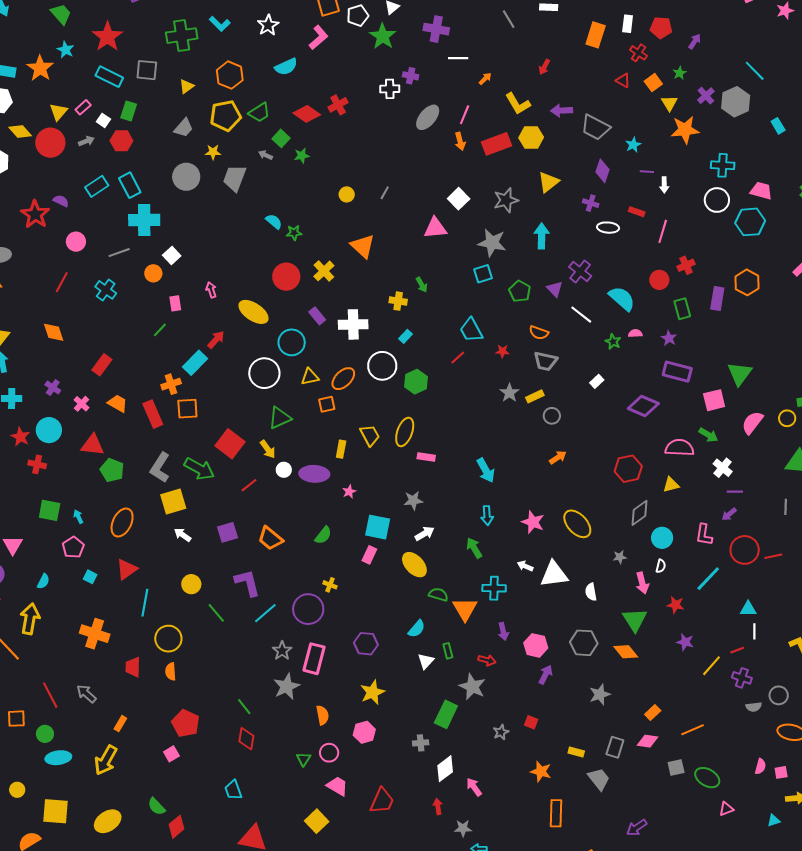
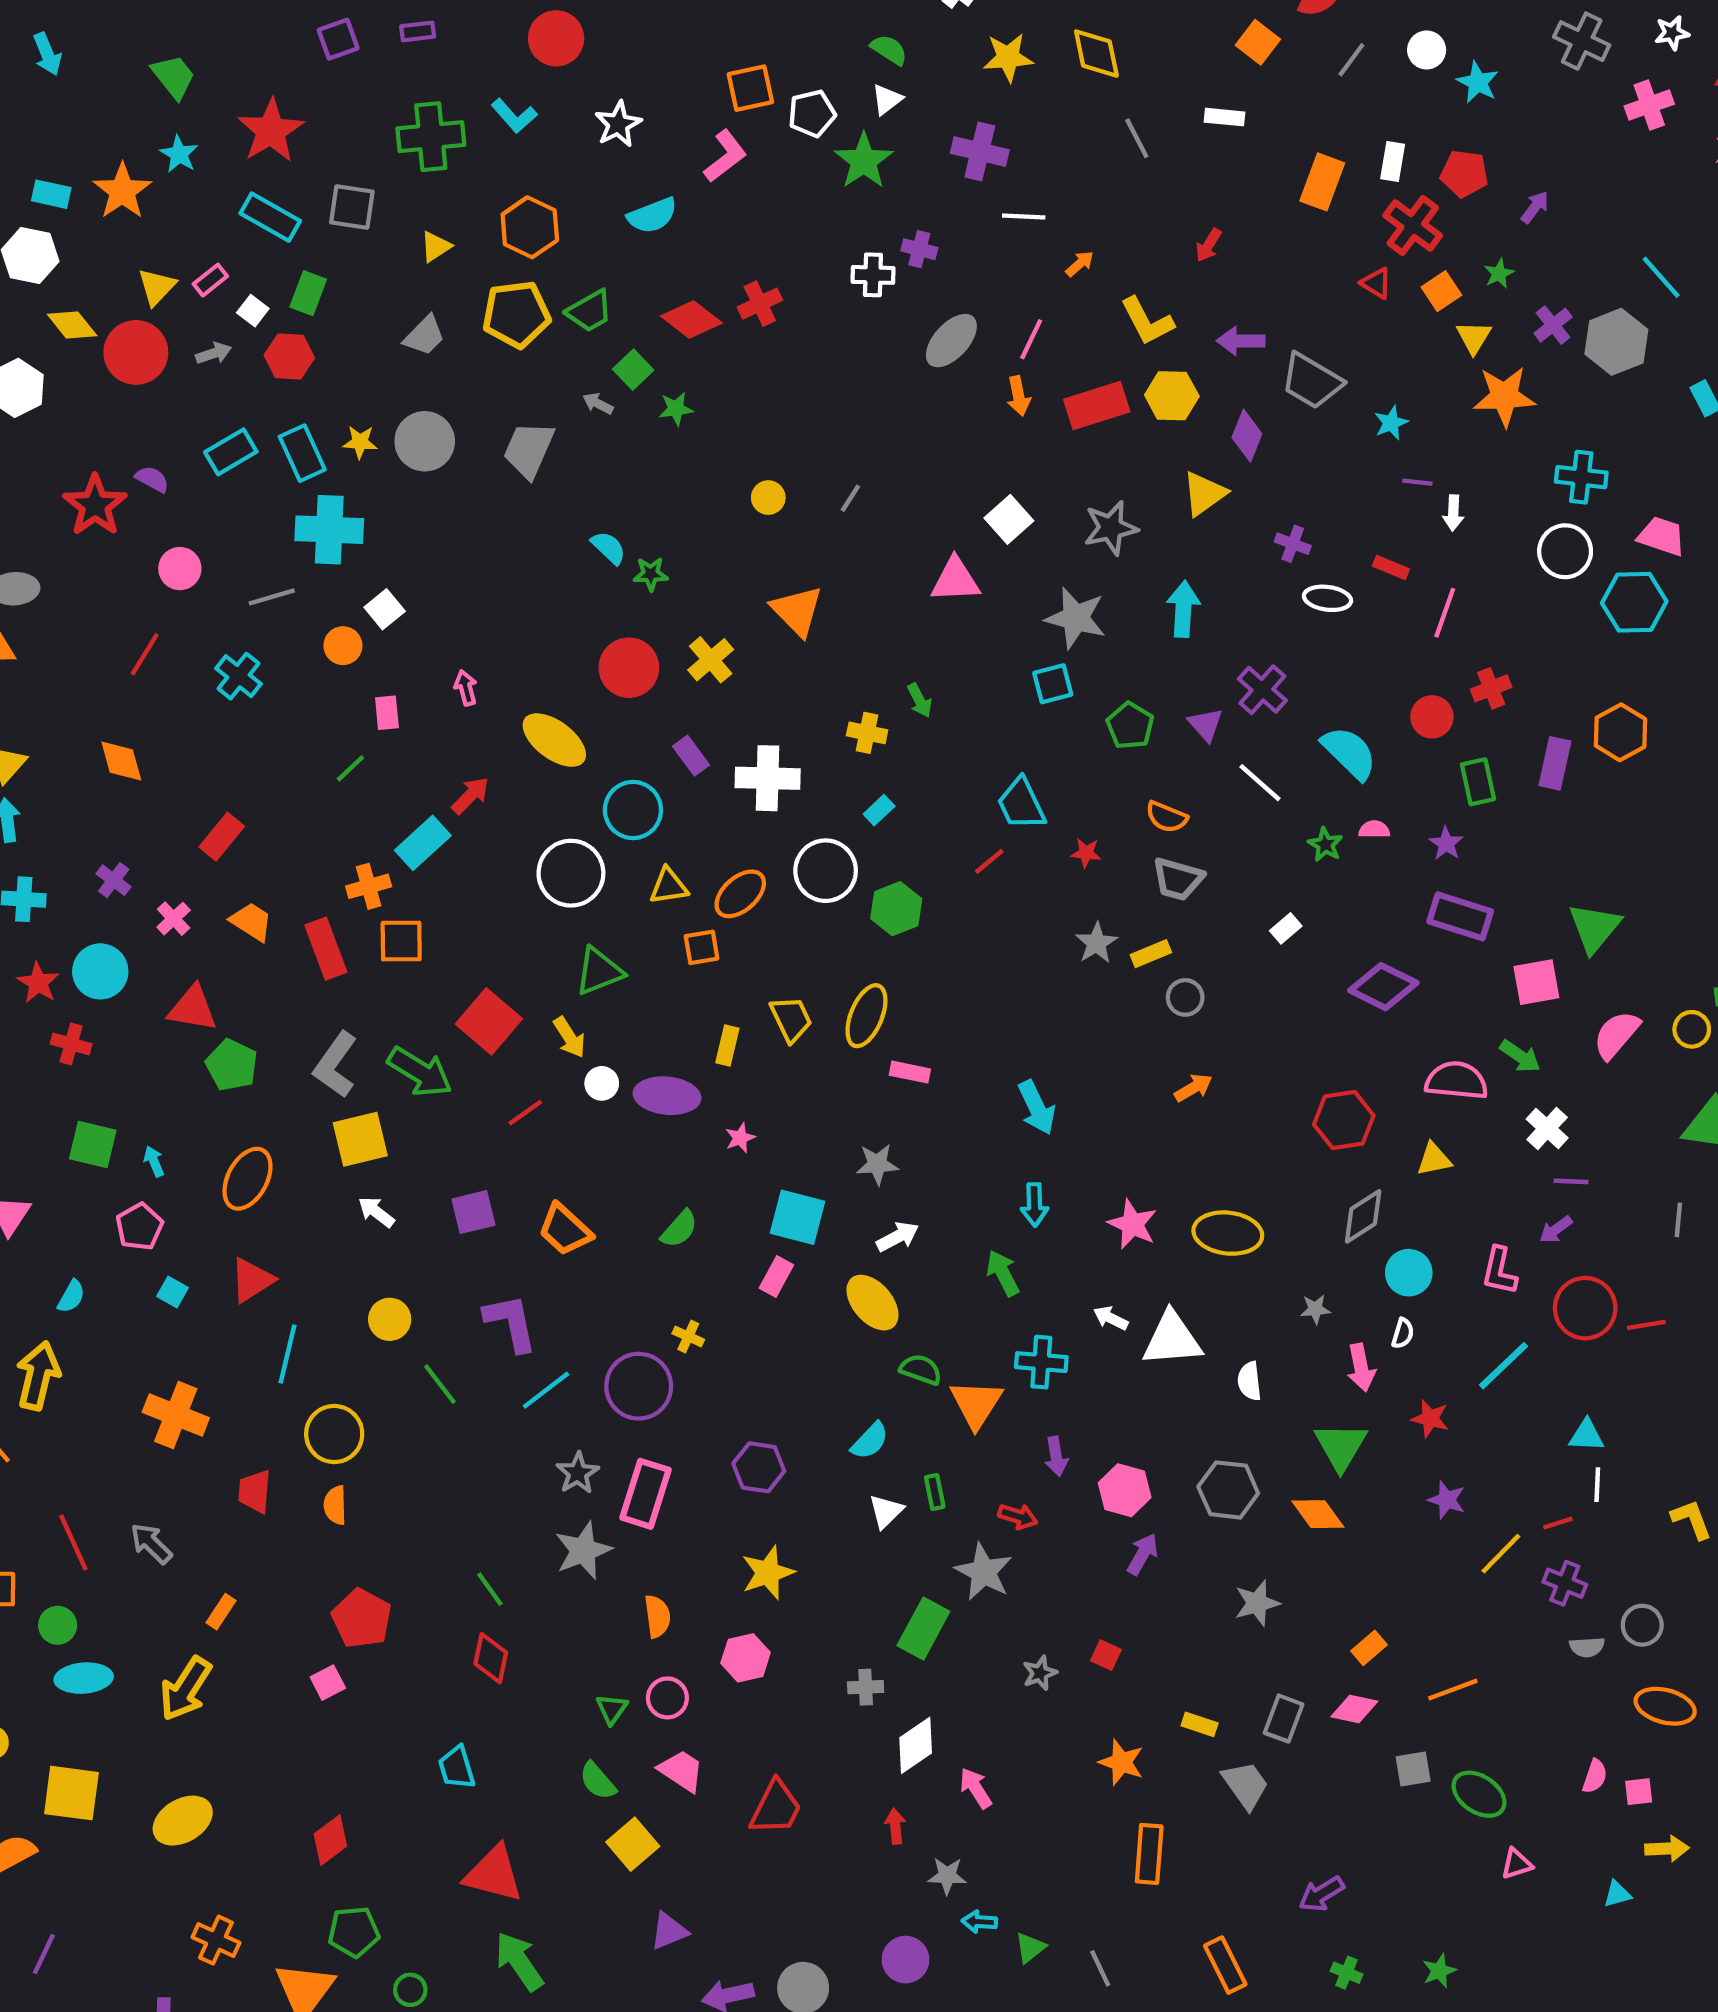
red cross: (638, 53) -> (1413, 225), size x1.5
yellow star: (213, 152) -> (360, 442), moved
purple diamond: (603, 171) -> (1247, 436), moved
yellow ellipse: (577, 524) -> (1228, 1233), turned -44
green semicircle: (156, 807) -> (598, 1781), moved

